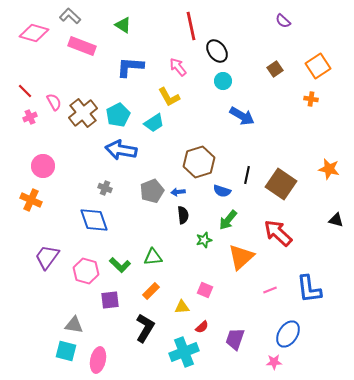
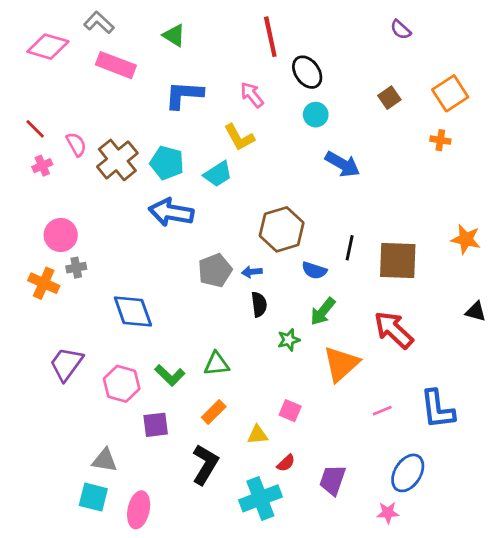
cyan pentagon: (118, 115) -> (167, 163), turned -30
brown square: (281, 184) -> (398, 261), turned -32
gray cross: (105, 188) -> (76, 268), moved, turned -32

